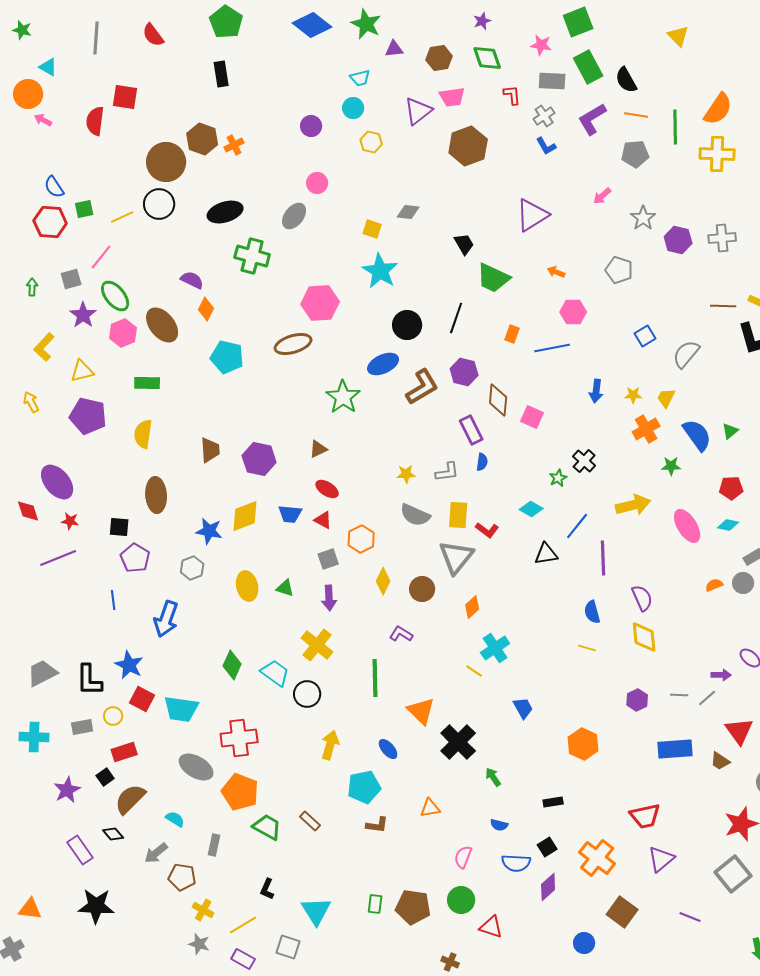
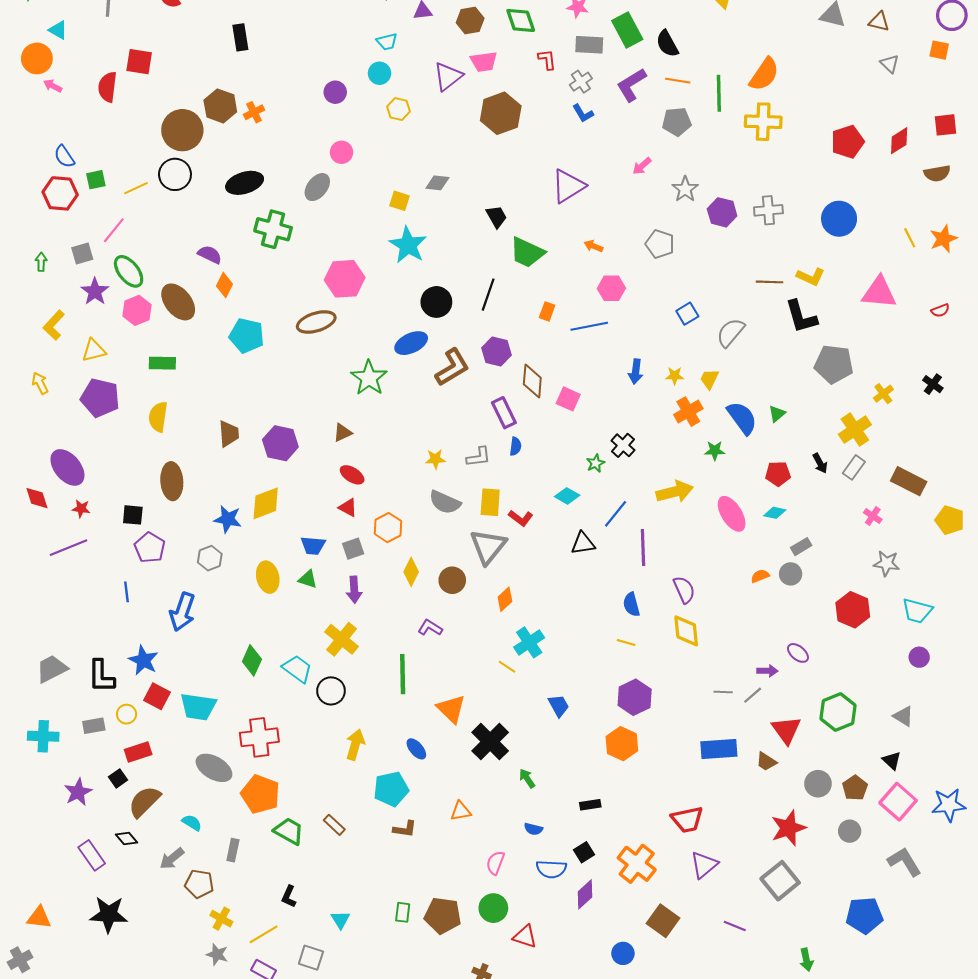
blue trapezoid: (290, 514) -> (313, 545), moved
purple hexagon: (637, 700) -> (635, 697), moved, size x1.5
cyan triangle: (316, 911) -> (340, 920), size x0.6

